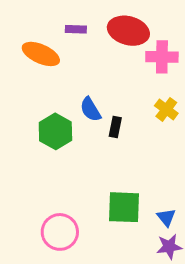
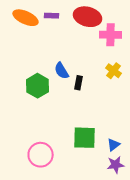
orange ellipse: (41, 54) -> (26, 18), moved
blue triangle: (166, 217) -> (114, 145), turned 32

